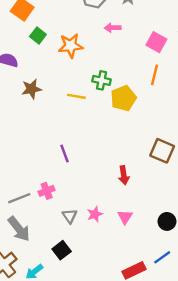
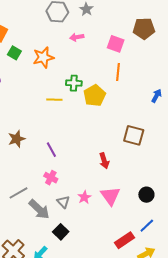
brown star: (31, 89) -> (17, 139), moved
pink cross: (47, 191) -> (51, 178), moved, turned -32
pink triangle: (125, 217) -> (110, 196), size x1.5
gray arrow: (19, 229) -> (39, 209), moved

